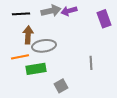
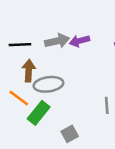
orange line: (20, 57) -> (19, 98), turned 48
green rectangle: (36, 69) -> (39, 113), turned -42

